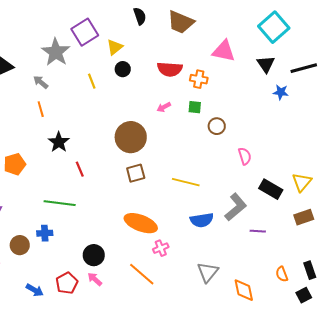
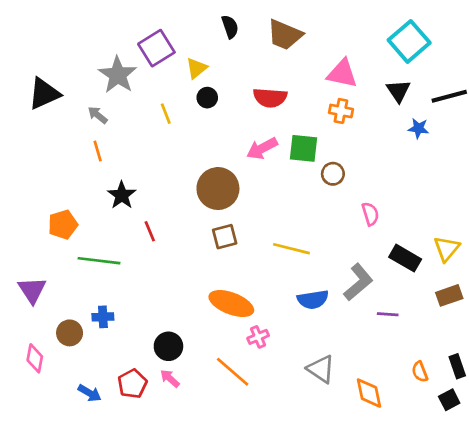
orange cross: (199, 79) -> (341, 111), moved
pink arrow: (164, 107) -> (262, 148), size x1.6
green square: (195, 107) -> (304, 148), size x1.6
green line: (60, 203) -> (99, 261), moved
gray triangle: (208, 272) -> (321, 369), turned -35

